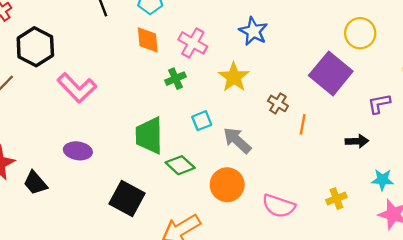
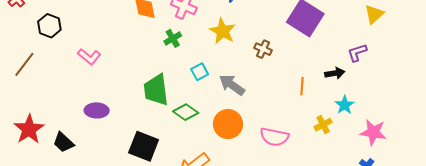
black hexagon: (35, 47) -> (49, 26), size x0.7
pink L-shape: (77, 88) -> (89, 57), size x0.7
purple L-shape: (379, 104) -> (357, 53), moved
orange line: (303, 124) -> (302, 86), moved
cyan star: (382, 180) -> (345, 105), moved, turned -30

